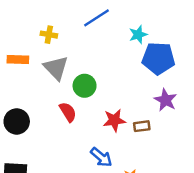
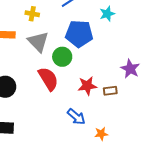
blue pentagon: (158, 58) -> (79, 34), moved
red semicircle: (68, 112) -> (48, 79), size x1.4

